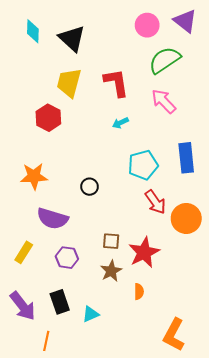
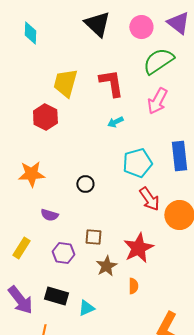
black triangle: (72, 38) -> (97, 24), moved
pink arrow: (164, 101) -> (157, 101), turned -108
purple semicircle: (52, 218) -> (49, 215), size x0.6
brown square: (111, 241) -> (93, 237), moved
black rectangle: (60, 302) -> (56, 296), turned -55

